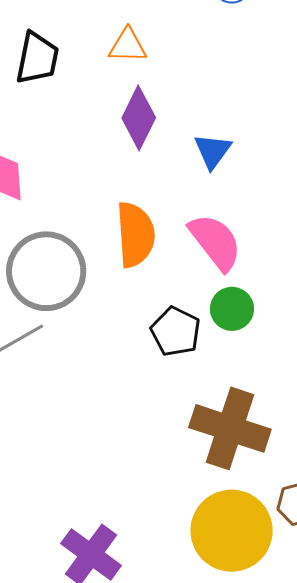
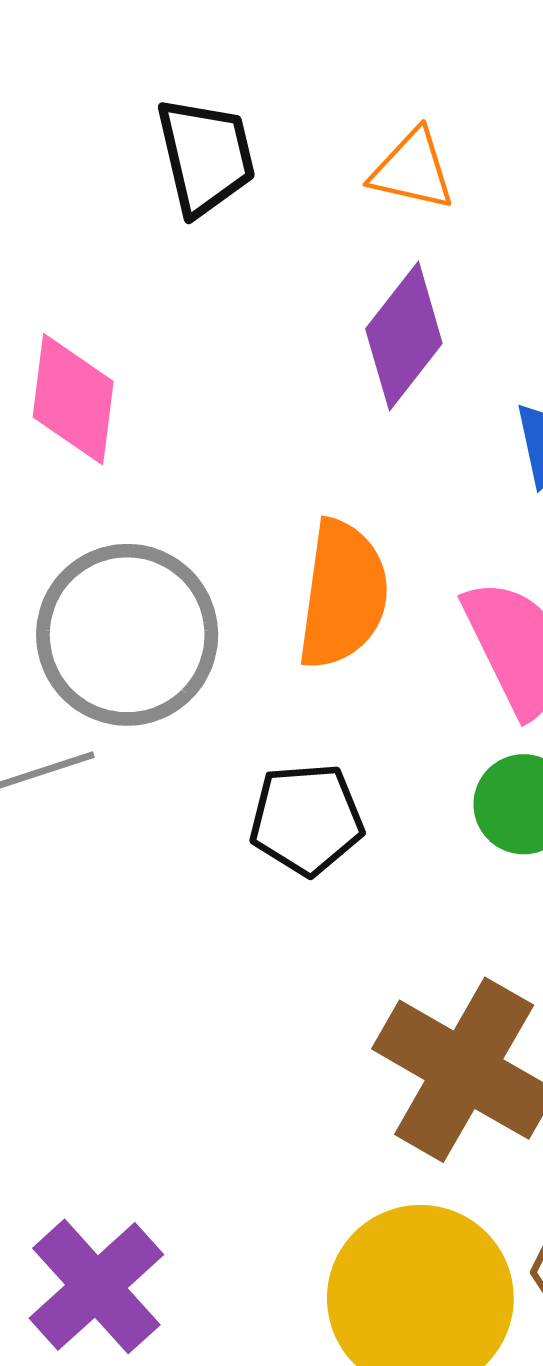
black trapezoid: (37, 58) -> (206, 156), turned -36
black pentagon: (176, 332) -> (306, 819), moved, turned 30

